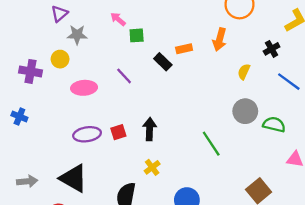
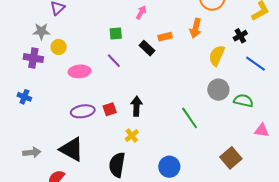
pink arrow: (118, 19) -> (141, 12), moved, turned 80
gray star: (77, 35) -> (41, 31), moved
green square: (137, 35) -> (116, 33), moved
yellow semicircle: (244, 72) -> (217, 56), size x1.5
yellow cross: (152, 167) -> (132, 136), moved

